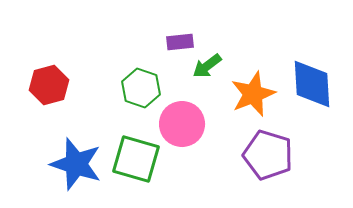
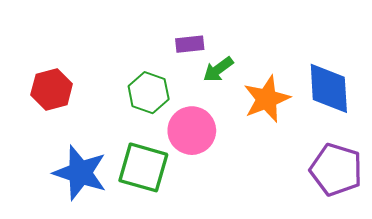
purple pentagon: (268, 155) -> (336, 170), moved

